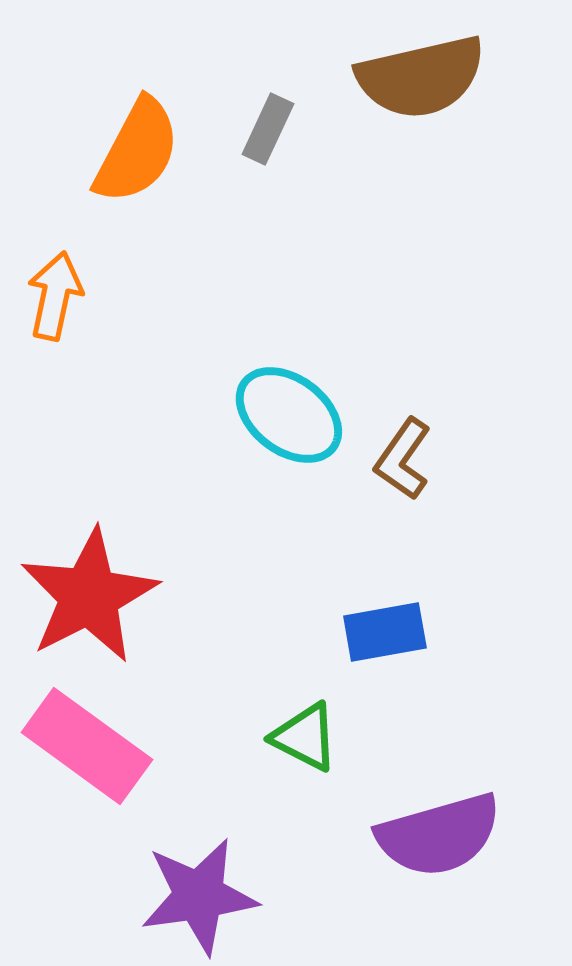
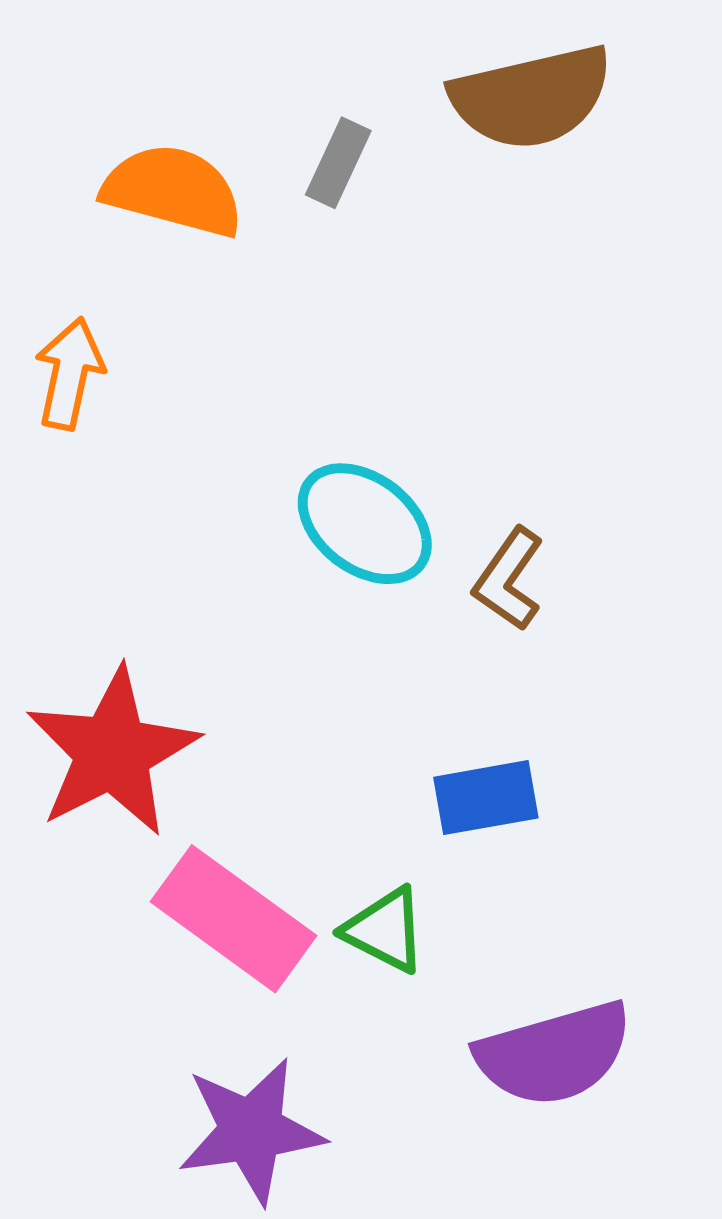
orange semicircle: (137, 151) -> (173, 191), turned -103
pink rectangle: (87, 746) -> (233, 919), moved

